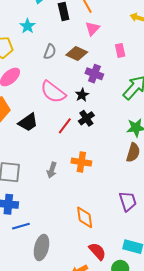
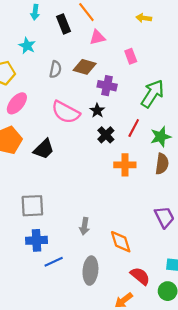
pink triangle: (93, 28) -> (97, 37), turned 42
red line: (65, 126) -> (134, 128), moved
orange cross: (81, 162) -> (125, 165), moved
gray arrow: (52, 170) -> (84, 226), moved
gray ellipse: (41, 248) -> (90, 271), moved

